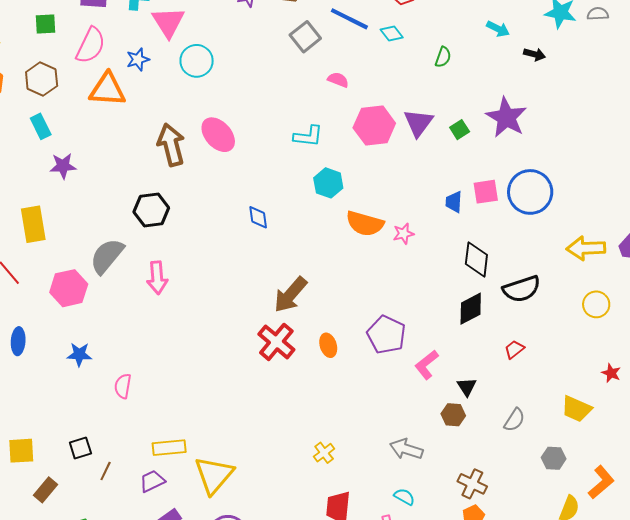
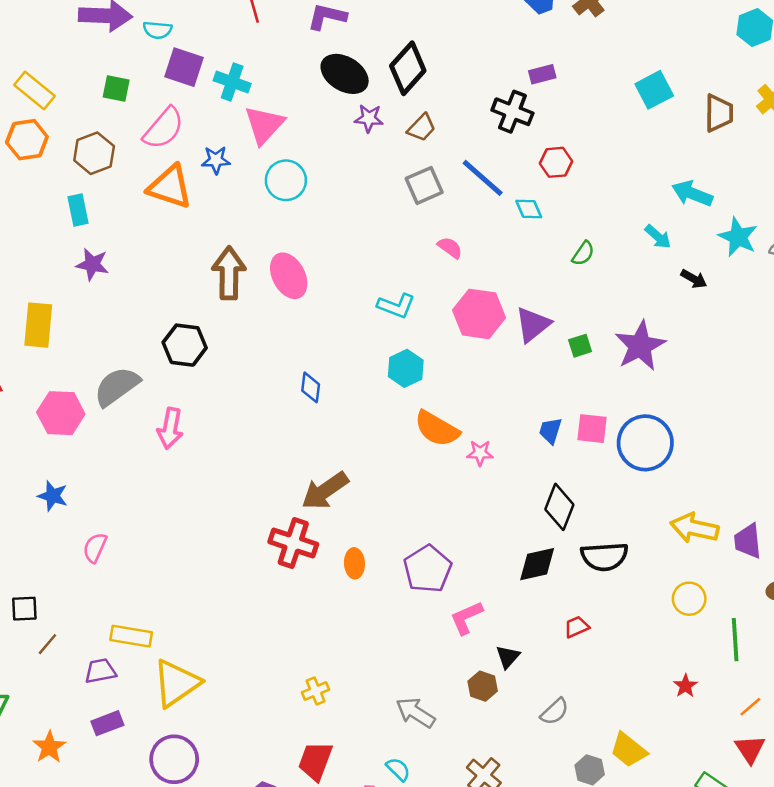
red cross: (276, 342) -> (293, 543), turned -36
yellow trapezoid: (576, 409) -> (628, 750), moved

